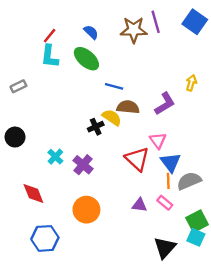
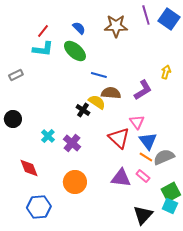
purple line: (156, 22) -> (146, 15), moved
cyan L-shape: (50, 56) -> (43, 49), turned -90
black cross: (96, 127) -> (83, 110), turned -32
orange line: (168, 181) -> (146, 157), turned -56
purple triangle: (139, 205) -> (121, 178), size x1.5

